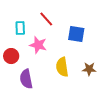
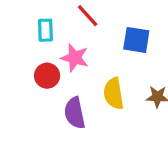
red circle: (11, 56) -> (47, 76), moved
purple semicircle: (26, 79) -> (75, 113), moved

